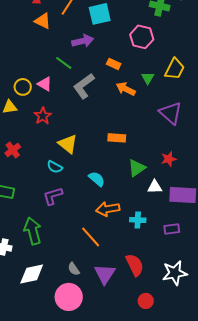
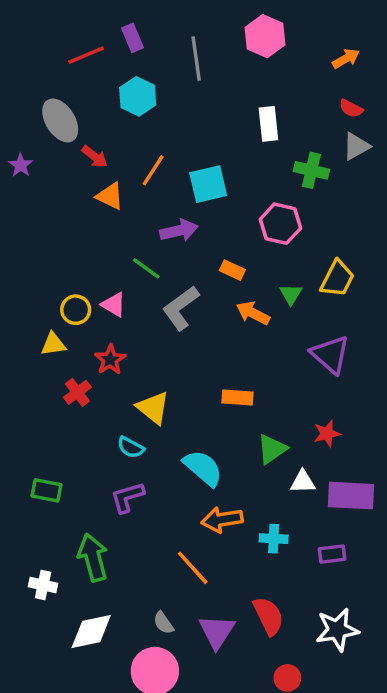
red cross: (13, 150) -> (77, 392), moved
cyan semicircle: (97, 179) -> (203, 468), size x1.4

